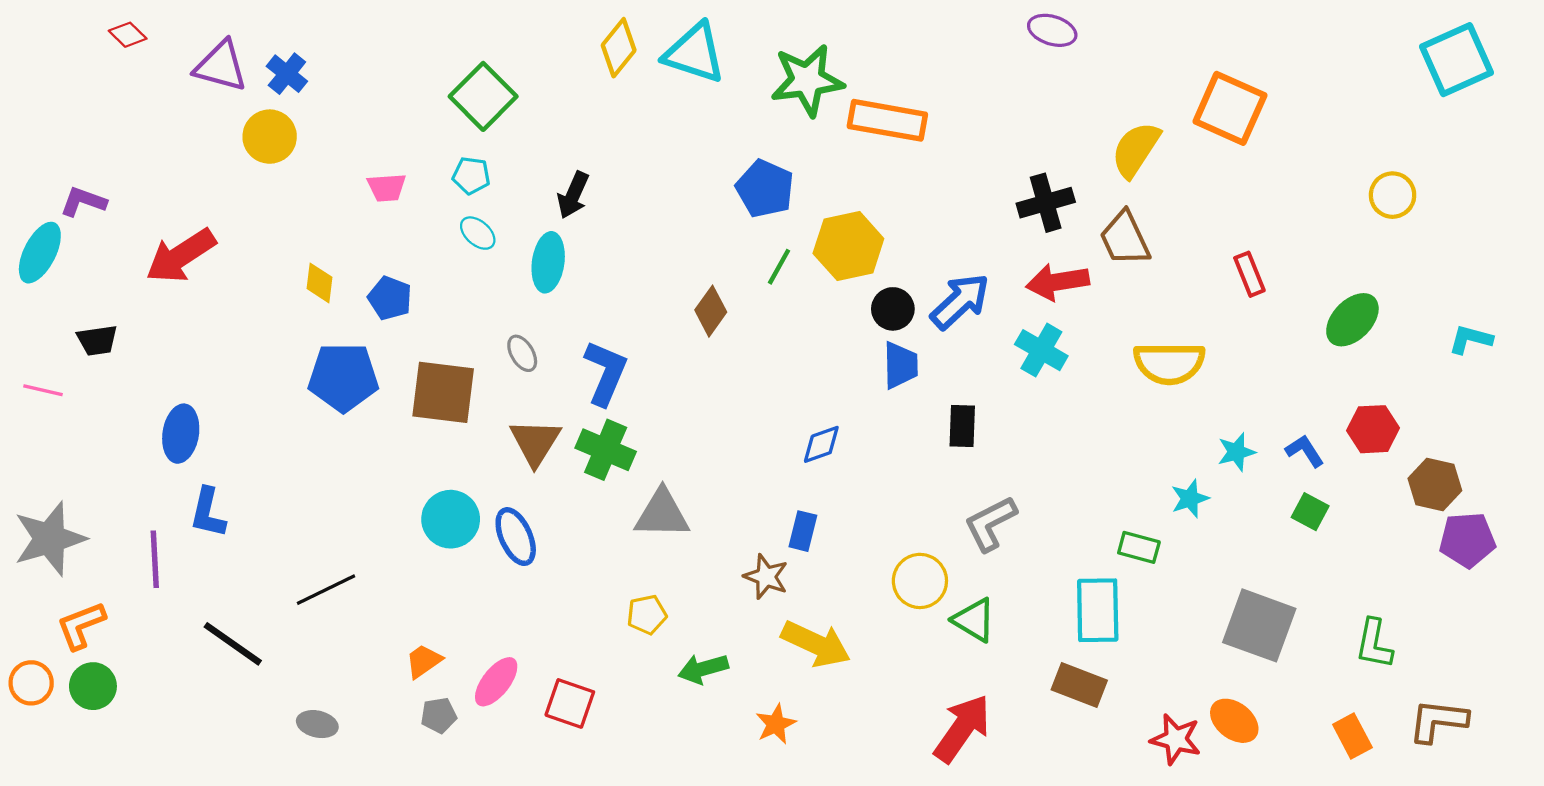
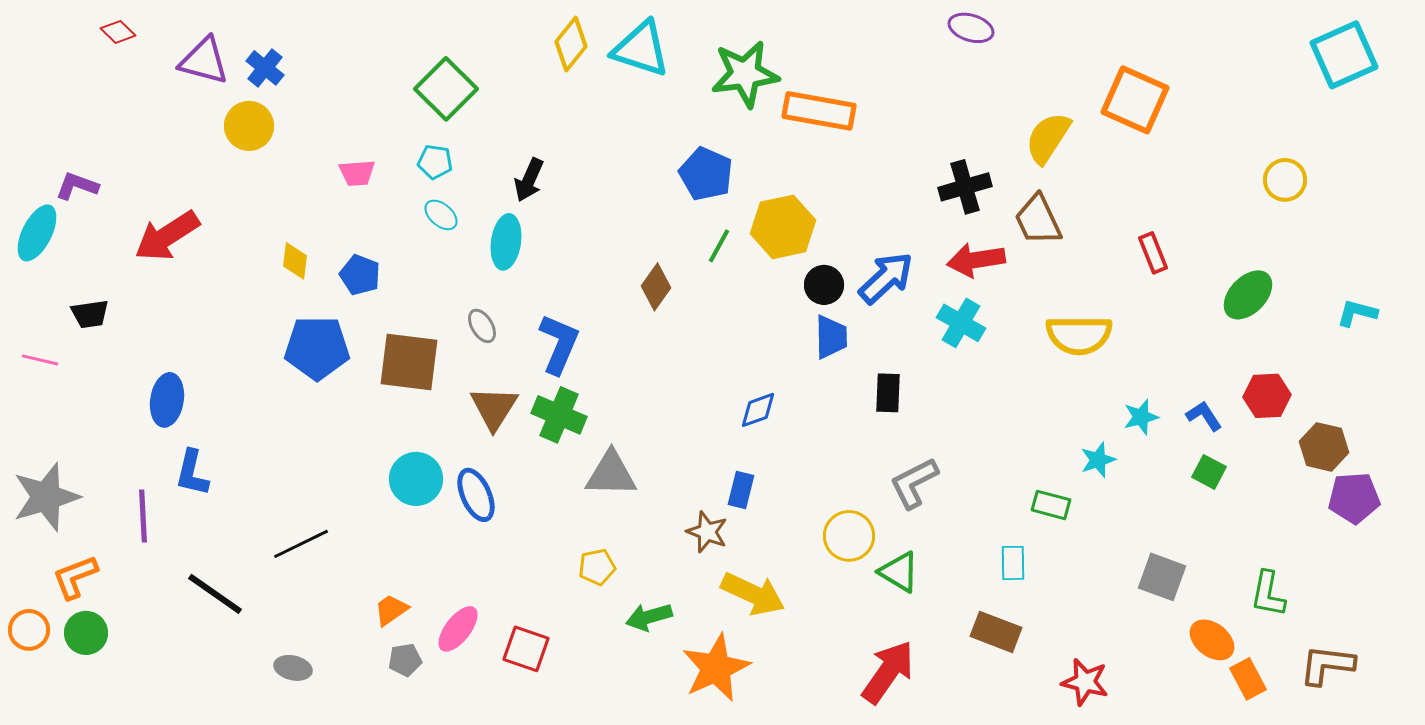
cyan rectangle: (1098, 610) -> (1013, 563), size x0.6
gray square: (1259, 625) -> (1162, 577), size x0.7
orange ellipse: (1234, 721) -> (1212, 640), moved
orange star: (776, 724) -> (716, 668), size x1.8

